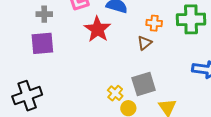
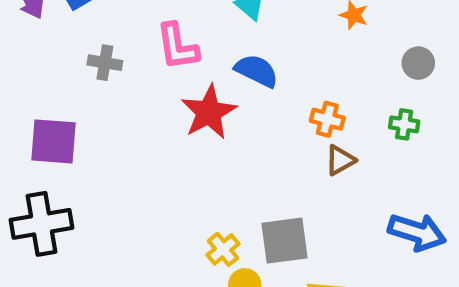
green cross: (191, 19) -> (404, 124), size x0.5
purple square: (42, 43) -> (54, 141), moved
brown triangle: (145, 43) -> (340, 160), moved

